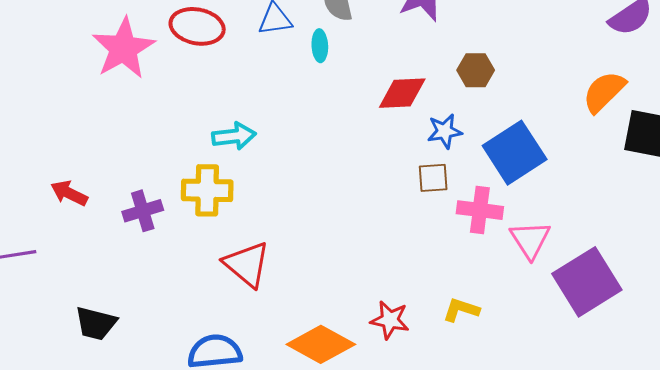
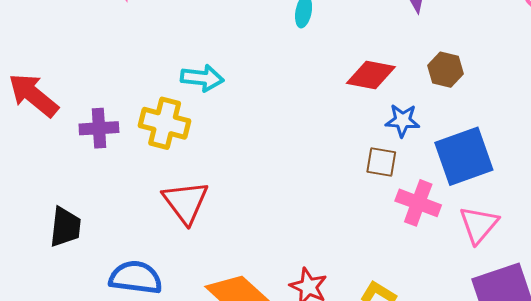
red arrow: (69, 193) -> (33, 95), size x1.5
pink triangle: (530, 240) -> (479, 225), moved
black trapezoid: (96, 323) -> (65, 227), moved, turned -111

